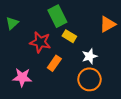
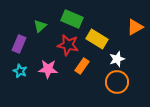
green rectangle: (57, 16) -> (72, 19), moved, turned -40
yellow rectangle: (69, 36) -> (97, 39), size x1.5
pink star: (22, 77) -> (48, 69), moved

